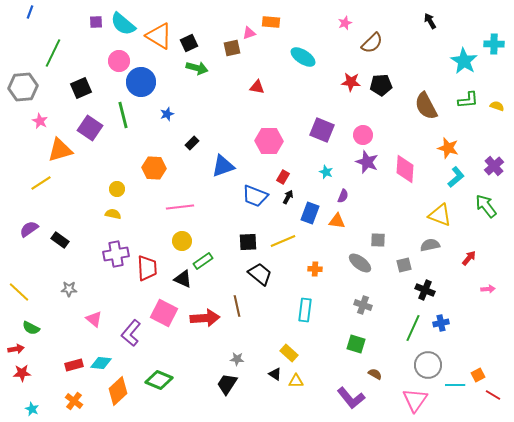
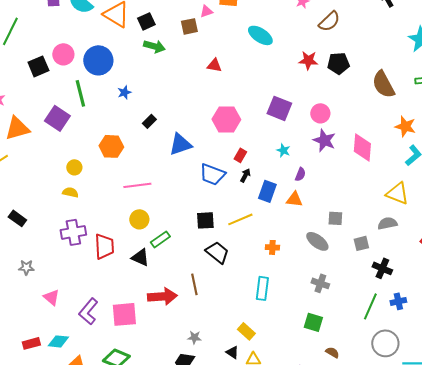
pink circle: (119, 61) -> (63, 54), moved
purple square: (90, 128) -> (57, 118), moved
pink square: (164, 313) -> (124, 314), moved, turned -32

